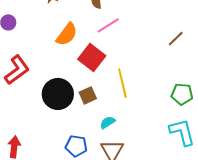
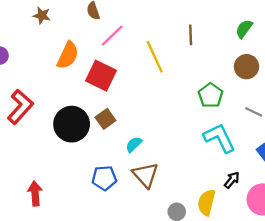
brown line: (176, 39) -> (191, 35), turned -36
yellow line: (122, 83) -> (155, 57), moved
green pentagon: (182, 94) -> (211, 95), turned -30

